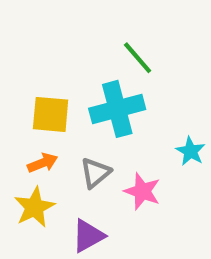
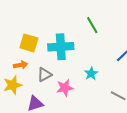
green line: (138, 58) -> (92, 25), moved
pink star: (142, 191) -> (65, 88), turned 30

